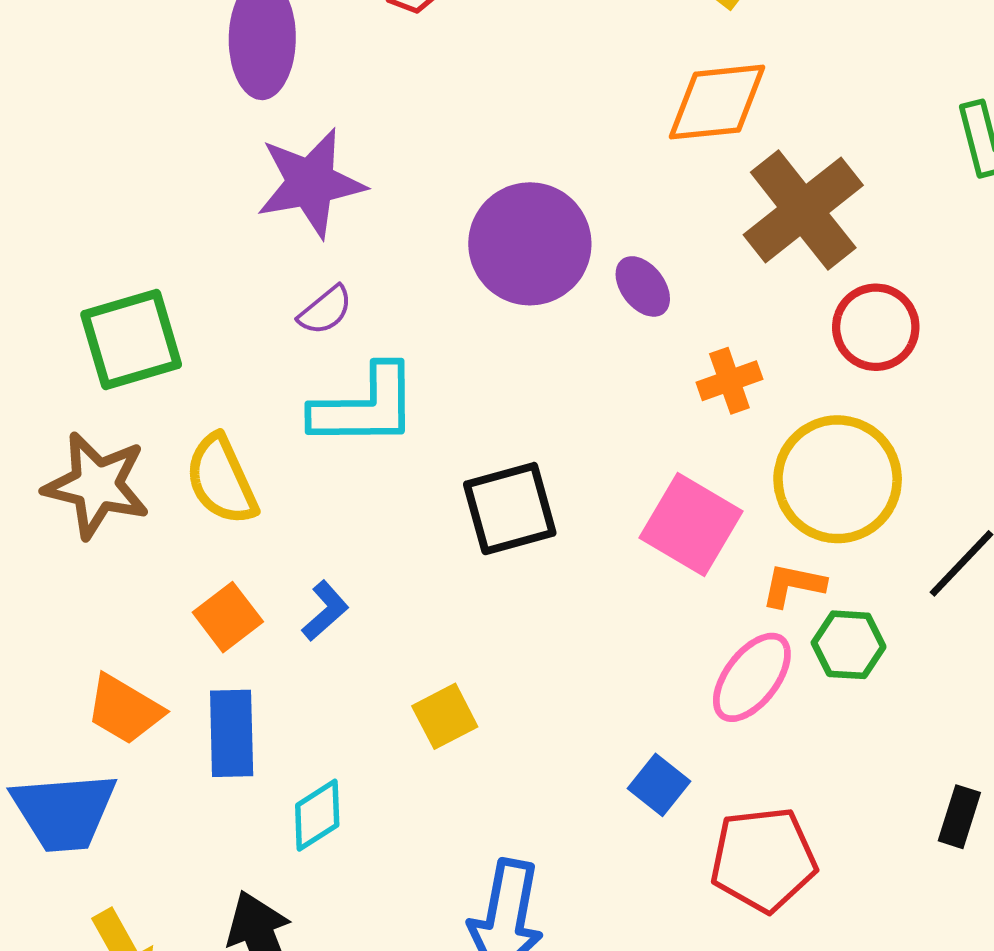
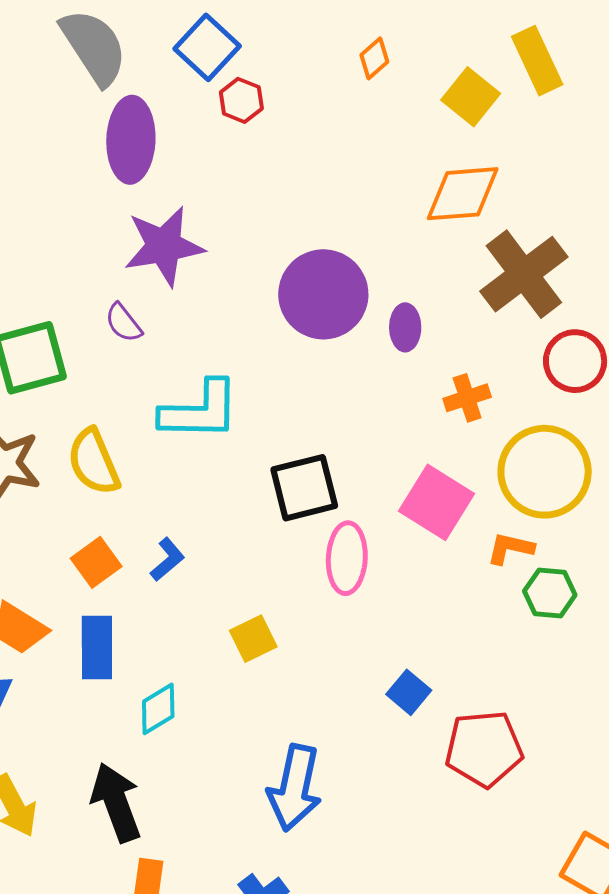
purple ellipse: (643, 286) -> (405, 327), turned 36
purple semicircle: (325, 310) -> (124, 323), moved, turned 90
pink ellipse: (752, 677) -> (347, 558), moved, turned -36

